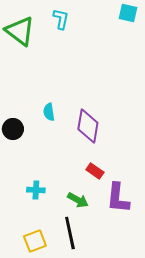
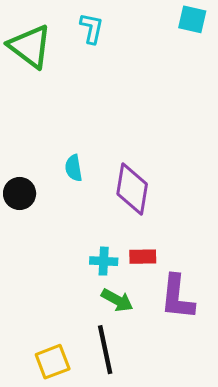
red rectangle: (95, 171) -> (143, 257), turned -36
cyan cross: (36, 190) -> (104, 261), moved

